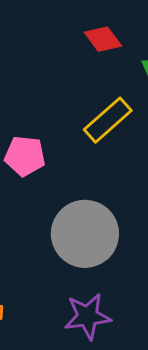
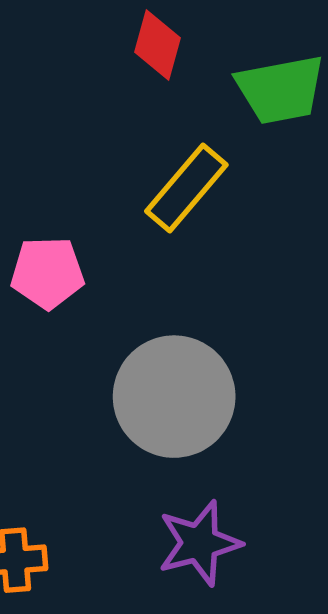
red diamond: (103, 39) -> (157, 45), turned 60

